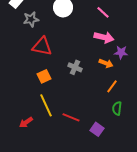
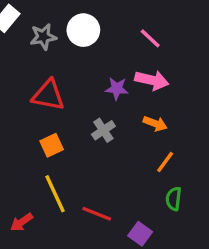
gray star: (31, 19) -> (43, 37), moved
purple star: (121, 52) -> (117, 89), moved
gray cross: (75, 67) -> (103, 130), turned 32

